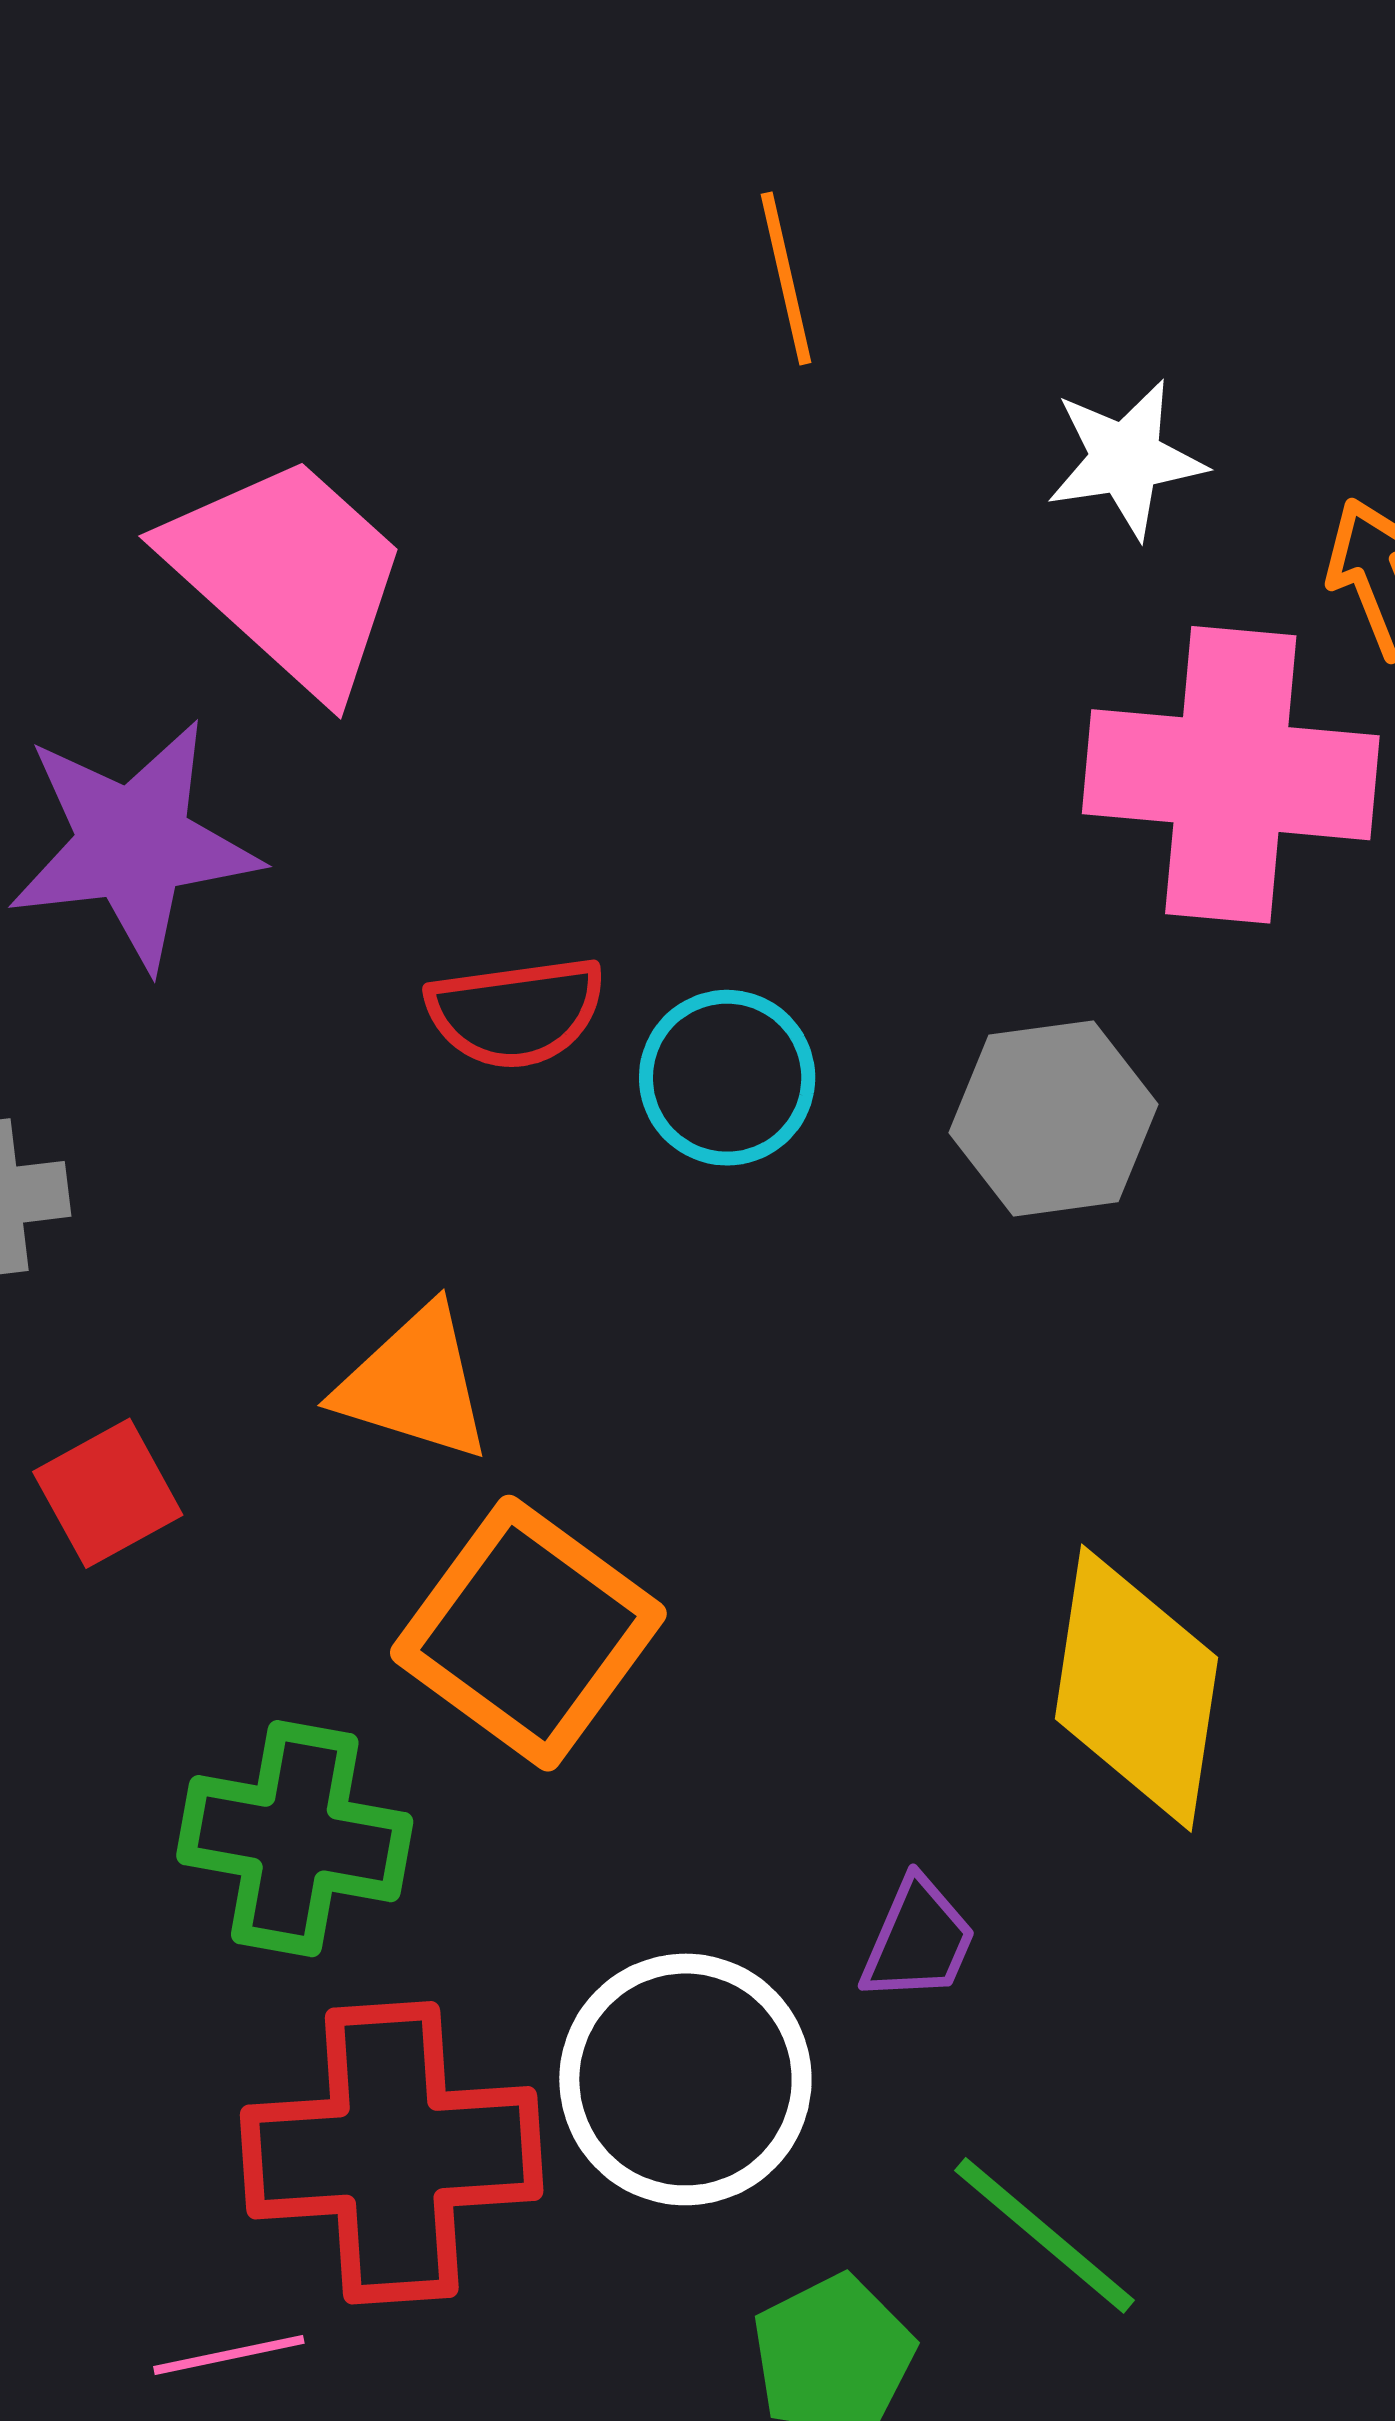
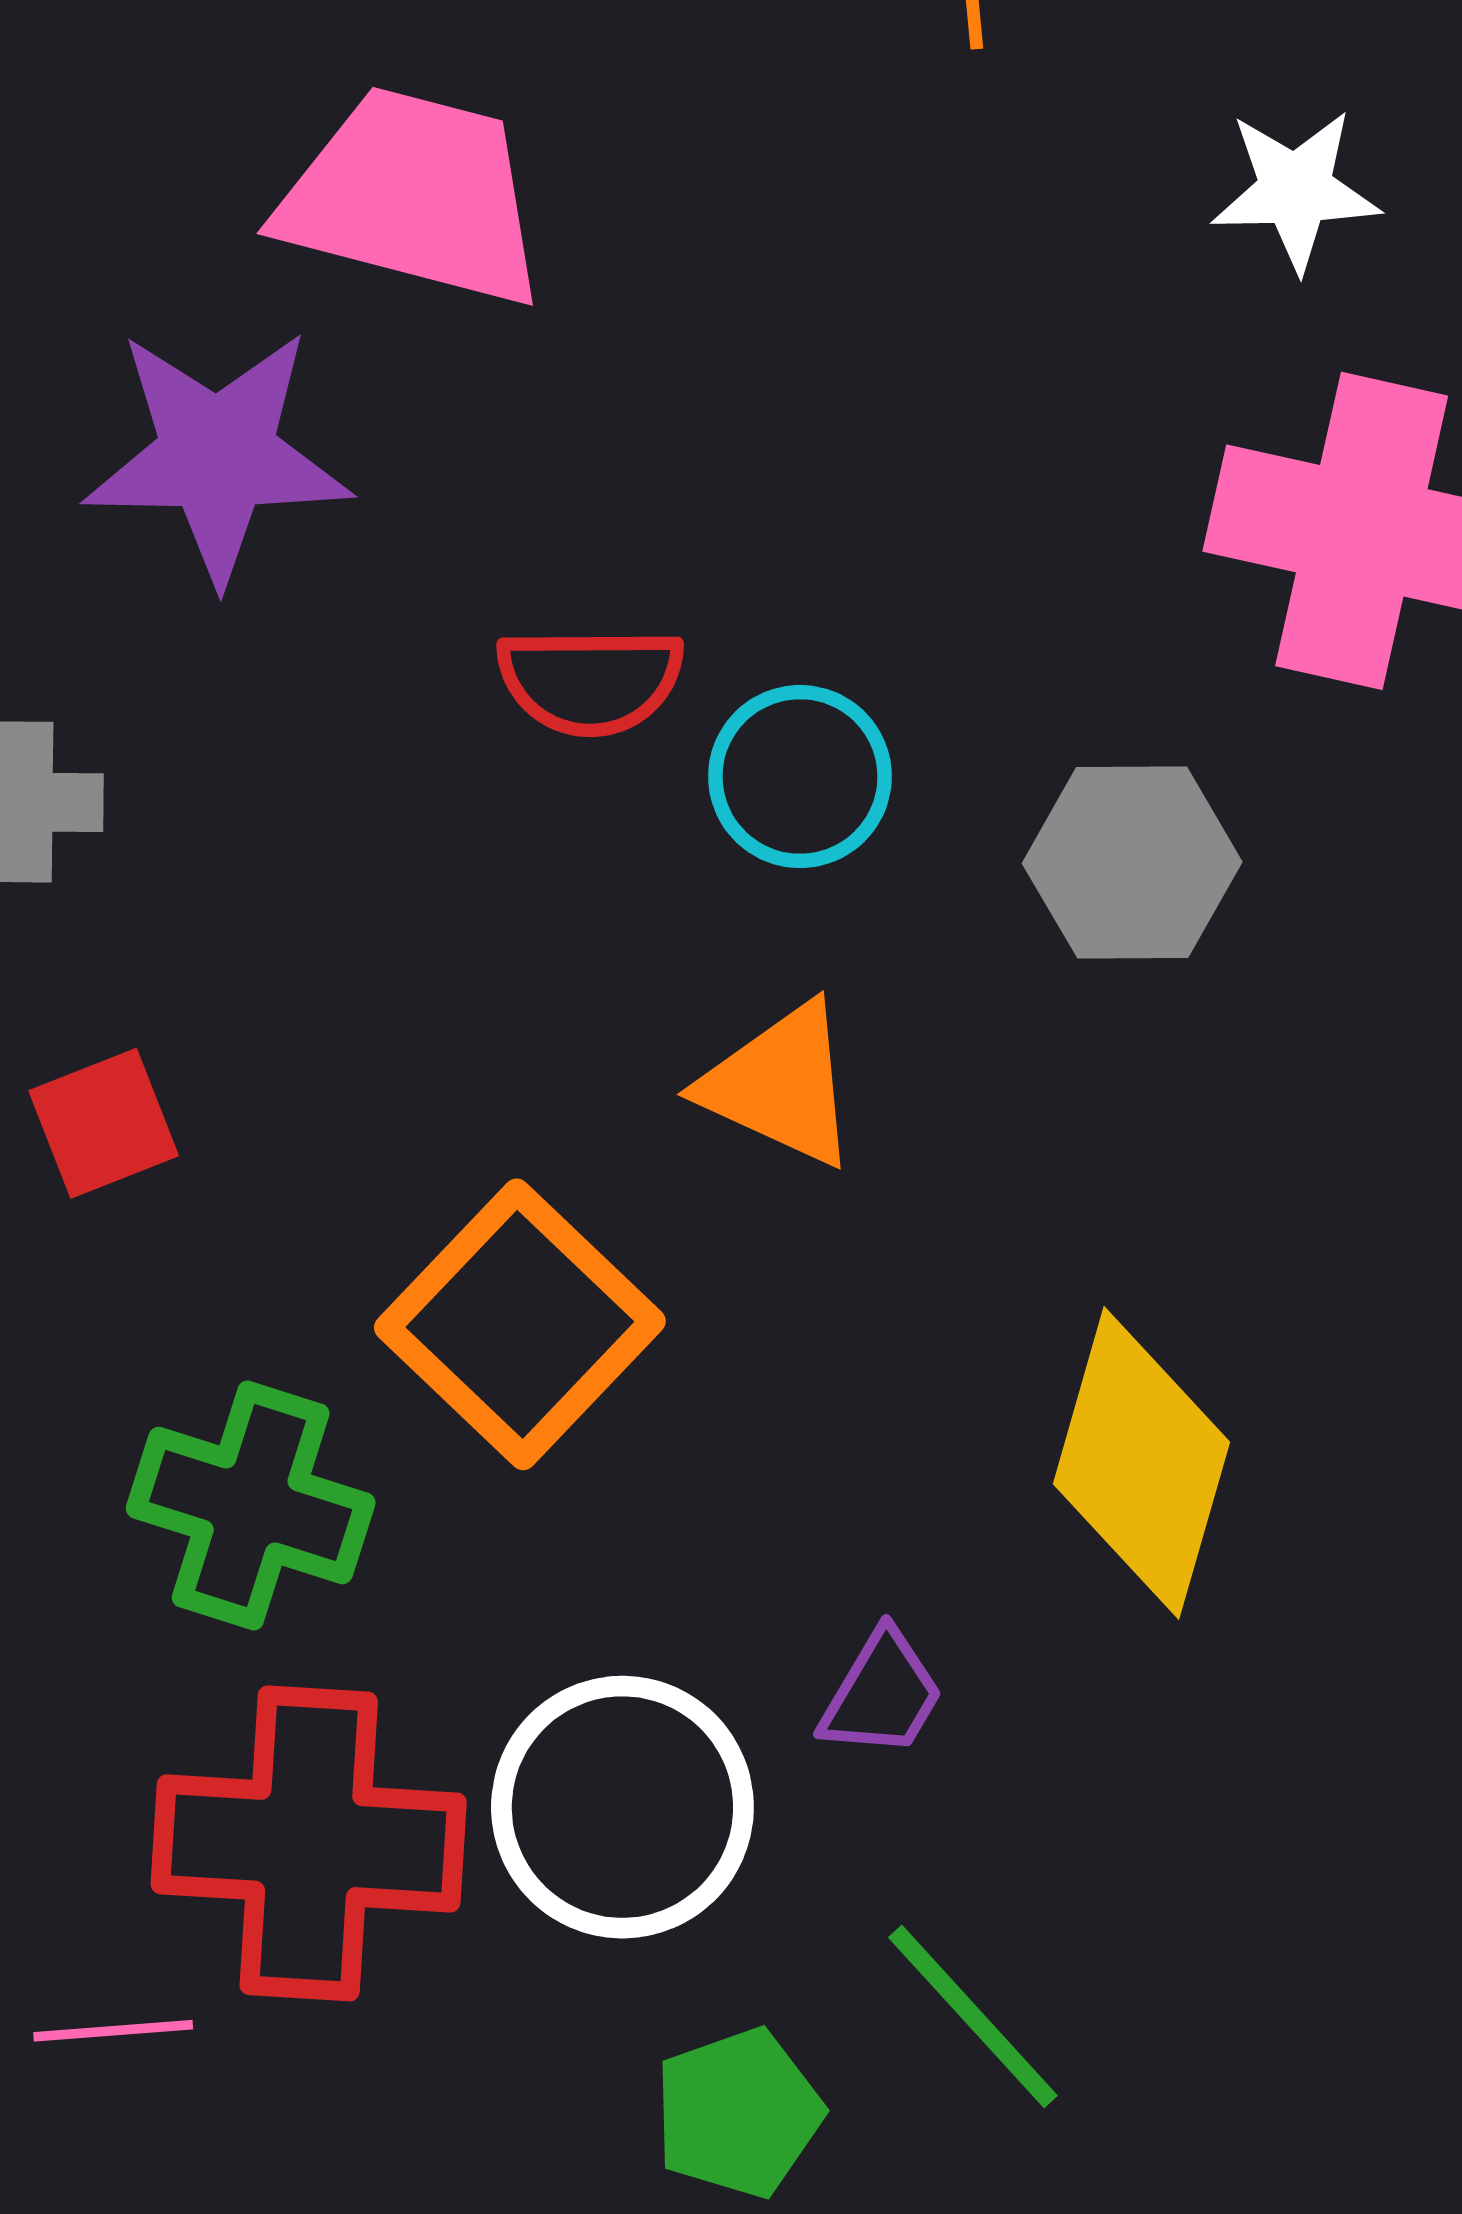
pink trapezoid: (288, 574) -> (414, 197), turned -35
orange triangle: (414, 1384) -> (780, 1085), moved

